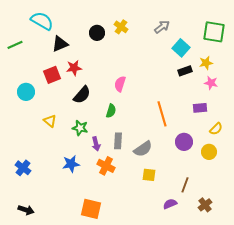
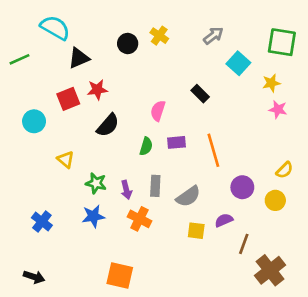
black rectangle: (185, 71) -> (200, 94), moved, turned 64
purple rectangle: (200, 108) -> (176, 142), moved
green star: (80, 128) -> (96, 183), moved
blue cross: (23, 168) -> (42, 222), moved
purple semicircle: (170, 204) -> (224, 220), moved
brown cross: (205, 205) -> (270, 270), size x1.6

